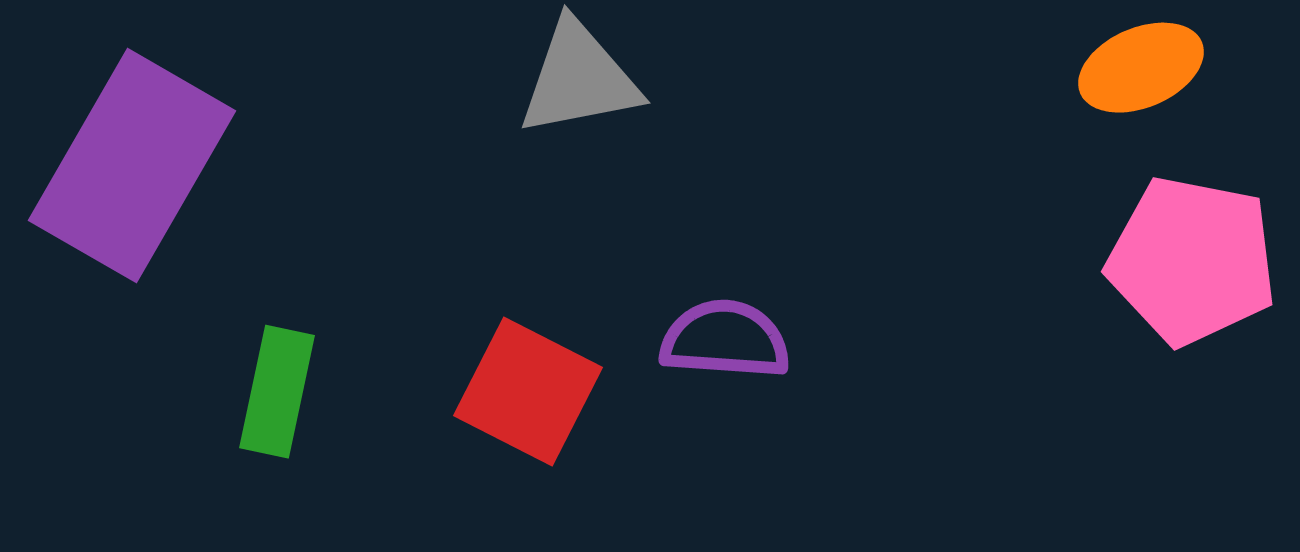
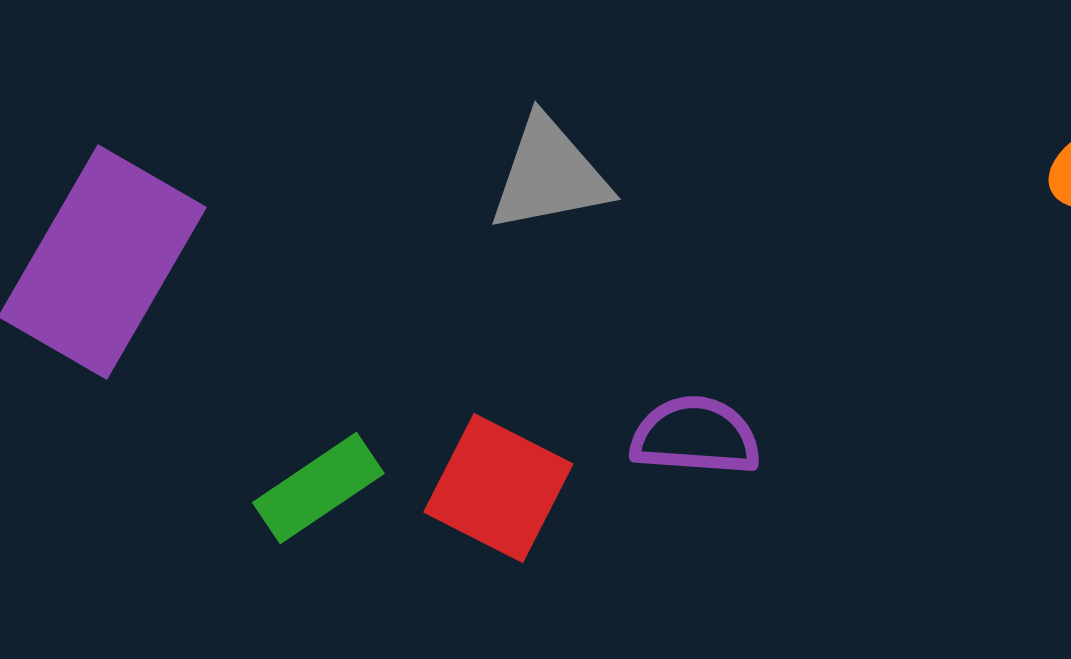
green rectangle: (277, 392) -> (318, 488), moved, turned 44

